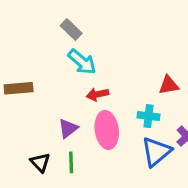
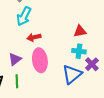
cyan arrow: (82, 62) -> (24, 16), turned 78
cyan cross: (149, 116) -> (79, 51), moved

